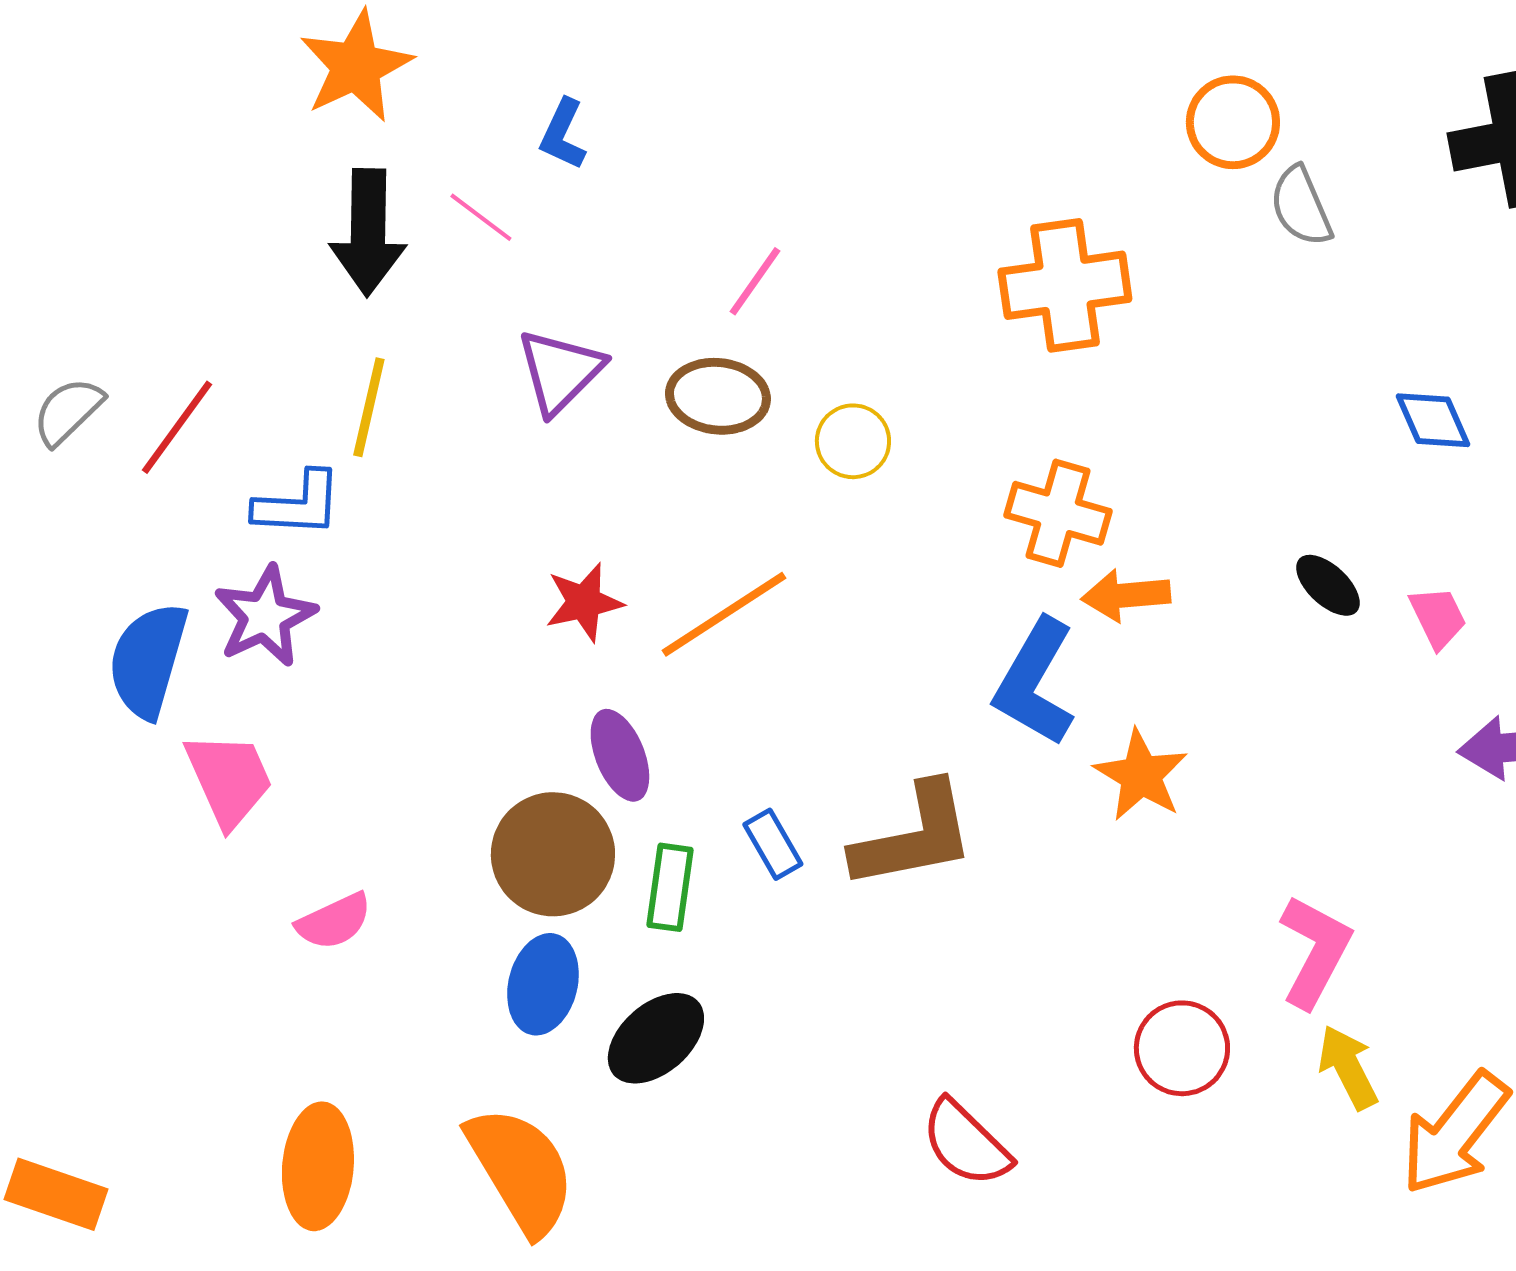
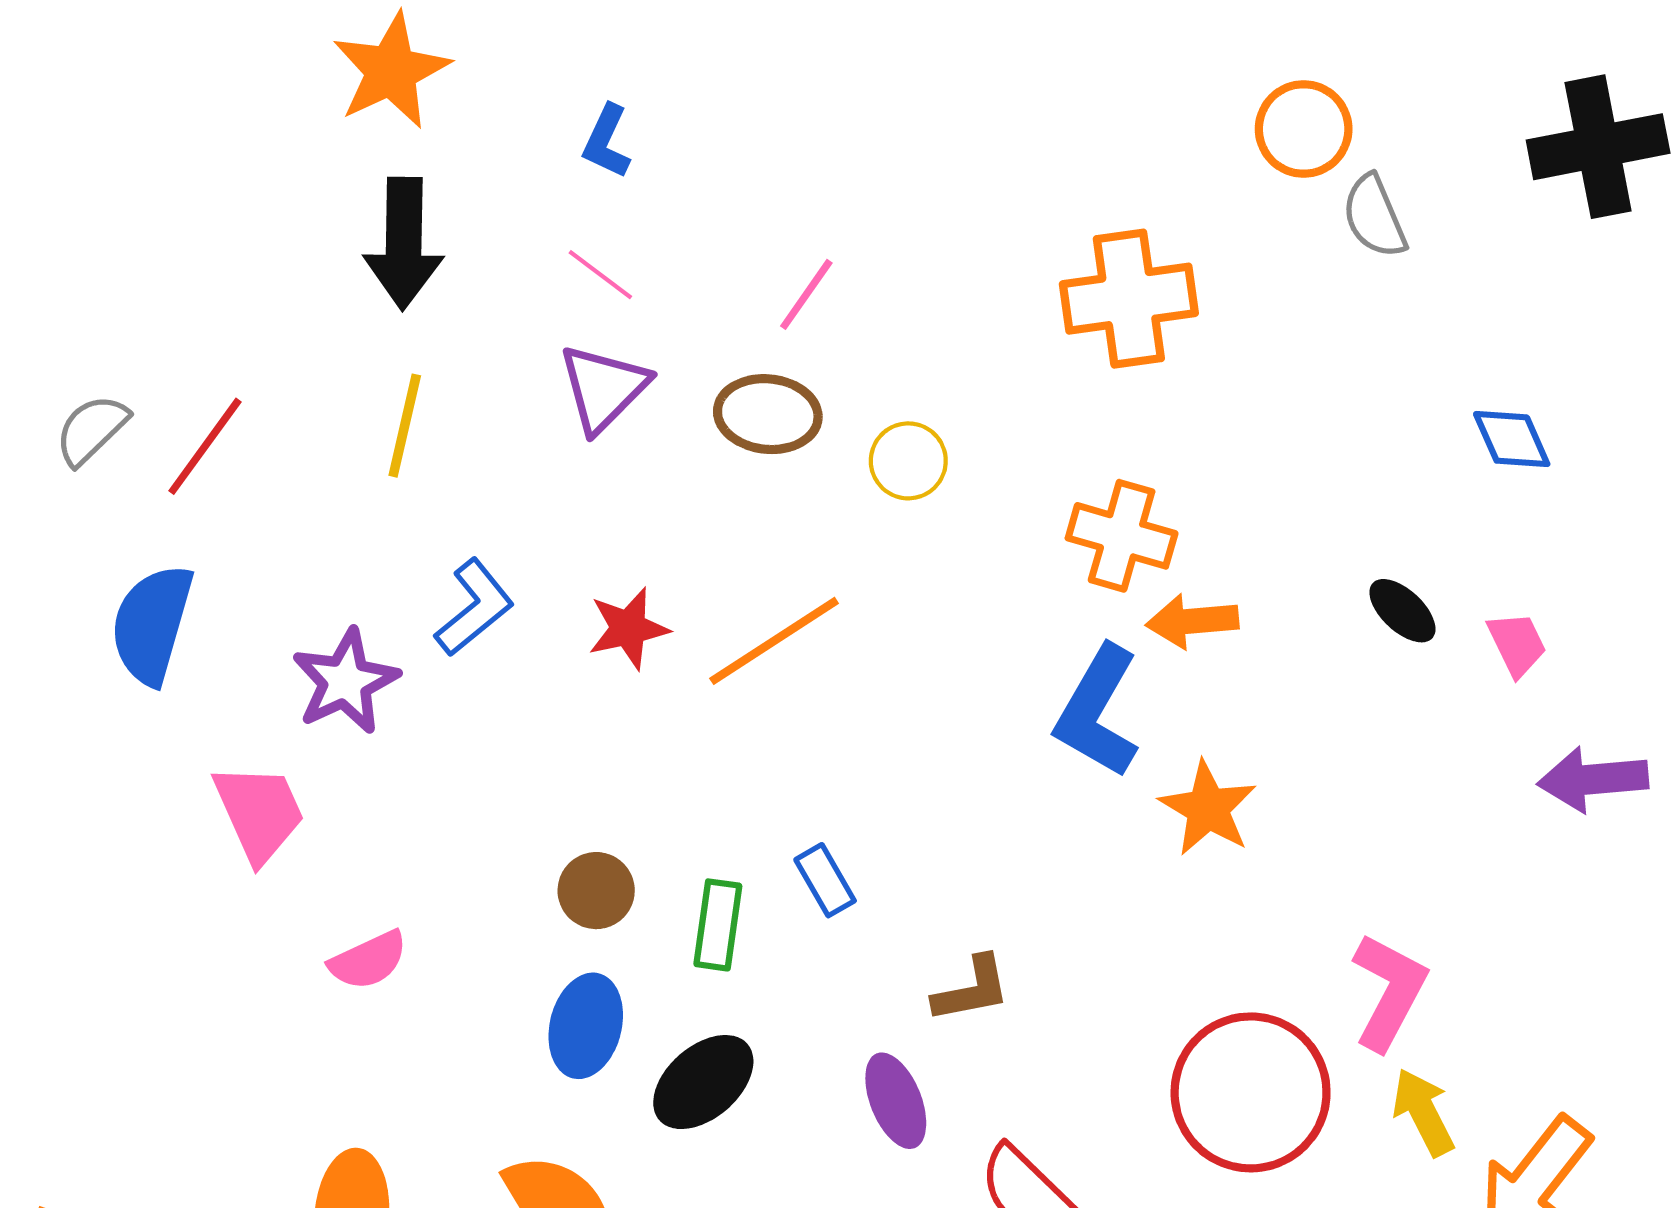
pink line: (481, 217) -> (600, 275), moved
blue L-shape: (298, 504) -> (474, 608), moved, turned -42
purple star: (265, 616) -> (345, 681), moved
blue semicircle: (148, 660) -> (152, 624), moved
purple ellipse: (620, 755) -> (896, 1101), moved
brown L-shape: (914, 836) -> (972, 989), moved, size x0.6
brown circle: (553, 854) -> (596, 891), size x0.6
red circle: (1182, 1048) -> (1251, 1092), size x1.6

